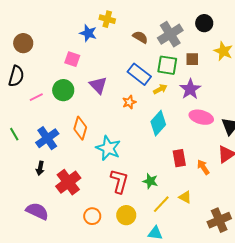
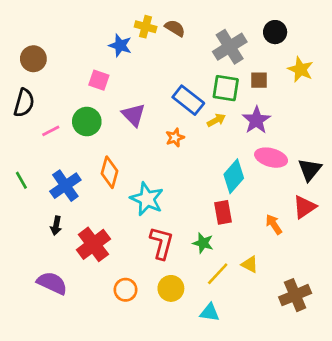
brown semicircle: (140, 37) -> (175, 28), moved
cyan diamond: (158, 123) -> (234, 176), moved
red rectangle: (179, 158) -> (223, 212), moved

